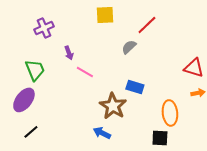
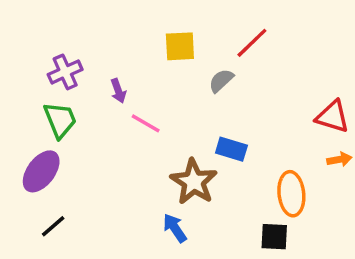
yellow square: (105, 15) -> (180, 46), moved
purple cross: (44, 28) -> (65, 72), moved
blue arrow: (102, 133) -> (175, 228), turned 30

